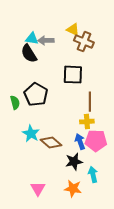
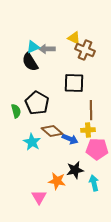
cyan triangle: (32, 39) -> (33, 47), turned -32
blue arrow: (80, 142) -> (70, 139), moved, turned 133
brown diamond: (51, 143) -> (52, 131), moved
orange star: (73, 189) -> (57, 181), moved

